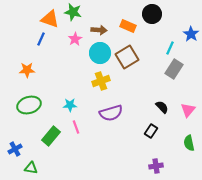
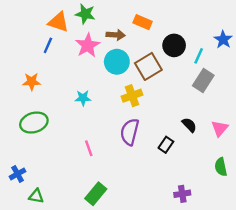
black circle: (152, 14) -> (174, 45), moved
orange rectangle: (128, 26) -> (143, 22), moved
pink star: (75, 39) -> (88, 45), size x1.5
yellow cross: (101, 81) -> (132, 96), moved
cyan star: (70, 105) -> (83, 98), moved
purple semicircle: (111, 113) -> (130, 132), turned 120
black rectangle: (151, 131) -> (166, 145), moved
green rectangle: (51, 136) -> (96, 194), moved

